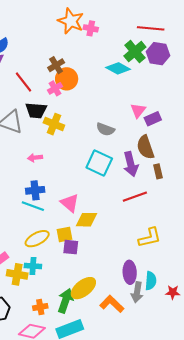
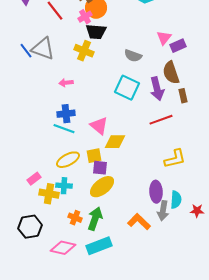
black trapezoid: (36, 110) -> (96, 32), moved
yellow ellipse: (83, 288) -> (102, 187), moved
orange cross: (40, 307) -> (75, 218), moved, turned 32

